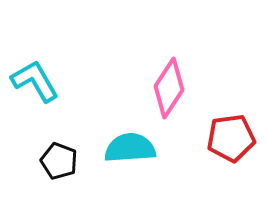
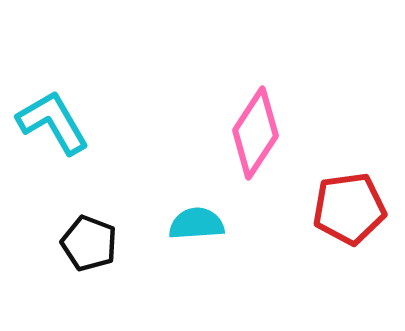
cyan semicircle: (130, 148) -> (196, 224), size x0.7

